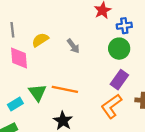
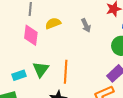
gray arrow: (73, 46) -> (86, 25), moved
orange line: (65, 89) -> (66, 72), turned 70

